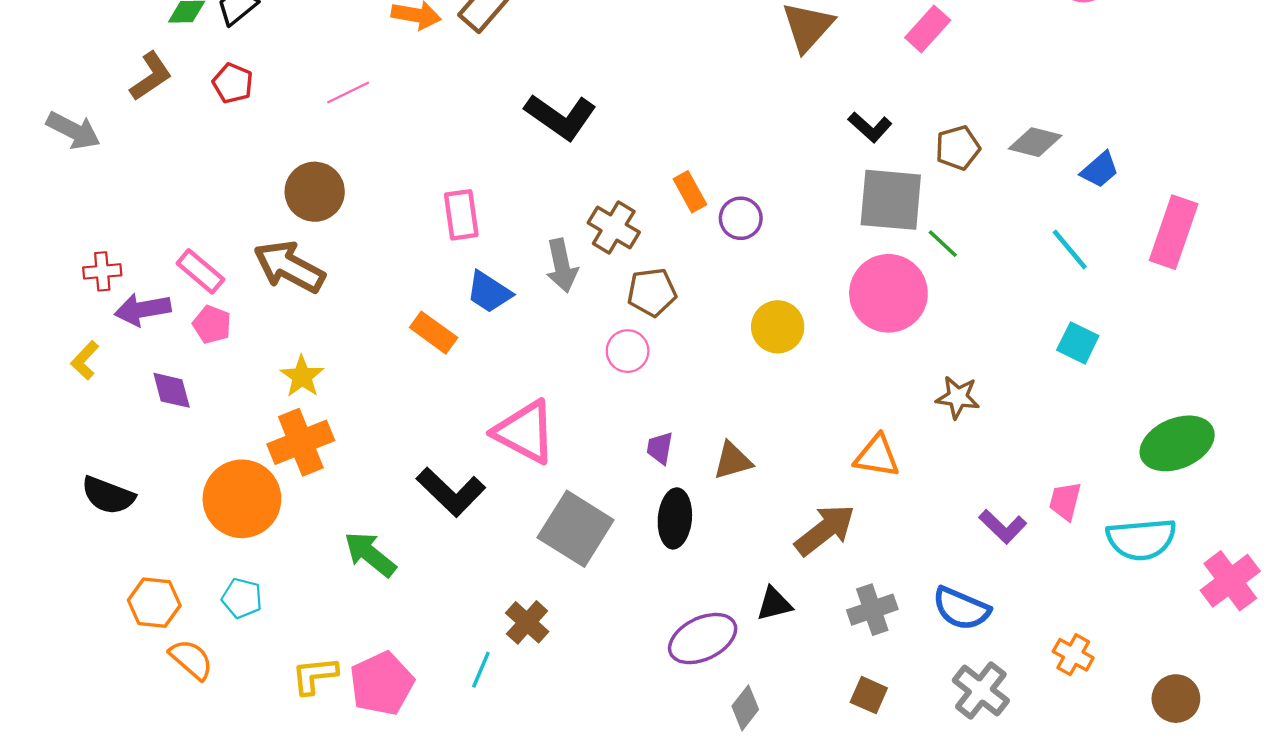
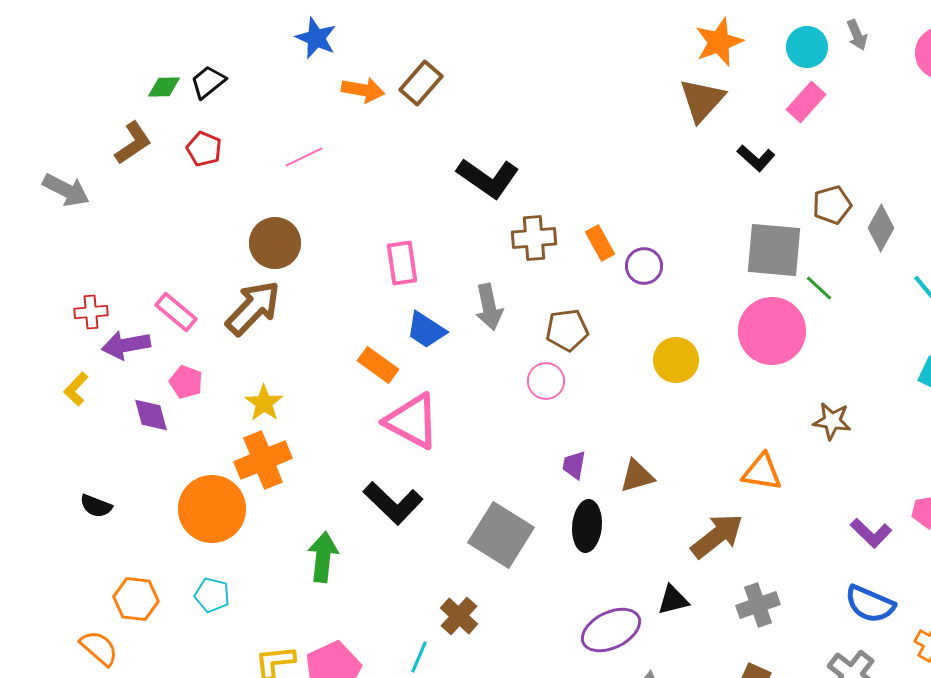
black L-shape: (870, 127) -> (756, 158), moved
gray diamond: (1035, 142) -> (881, 228), moved, turned -75
brown cross: (614, 228) -> (534, 238), moved, turned -36
brown arrow: (289, 267) -> (253, 308), turned 106
pink pentagon: (212, 324) -> (186, 382), moved
pink triangle: (525, 432) -> (412, 421), moved
black semicircle: (108, 495) -> (96, 506), size x0.7
green arrow: (370, 554) -> (323, 557), turned 57
blue semicircle: (961, 609) -> (870, 604), moved
orange semicircle: (191, 659) -> (99, 648), moved

